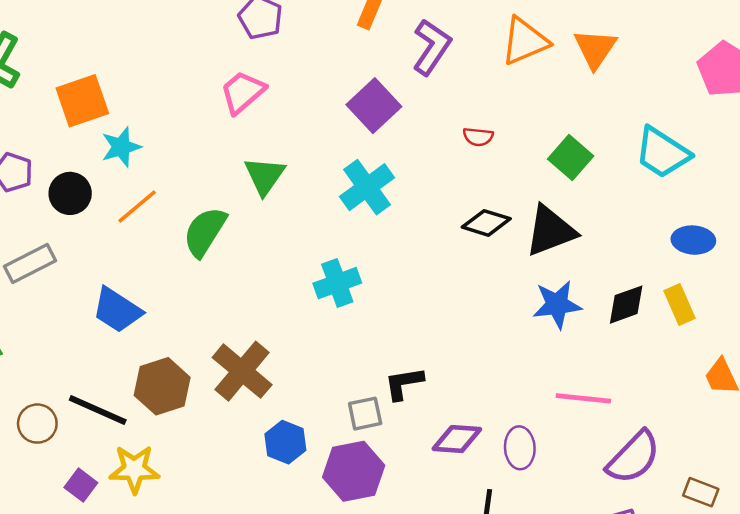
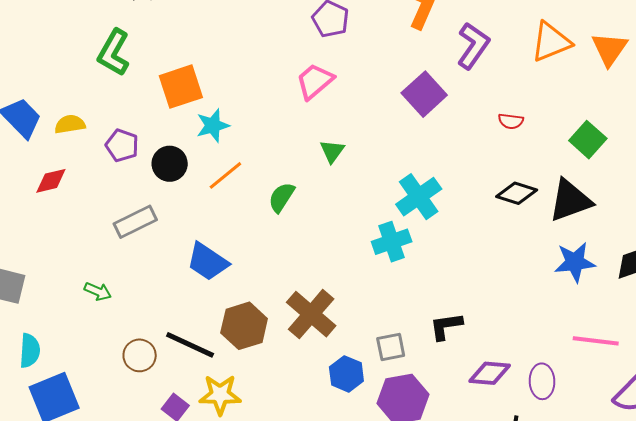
green triangle: (265, 176) -> (332, 151), size x0.7
cyan cross: (367, 187) -> (419, 197), moved
green semicircle: (205, 232) -> (282, 197), size x0.7
gray square: (365, 414) -> (391, 347), moved

